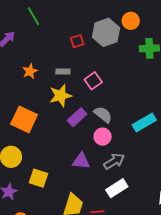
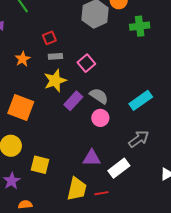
red square: (77, 41) -> (49, 38), moved
purple triangle: (81, 161) -> (92, 158), moved
gray arrow: (114, 161) -> (139, 139), moved

